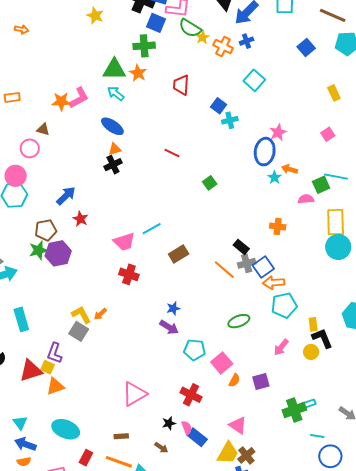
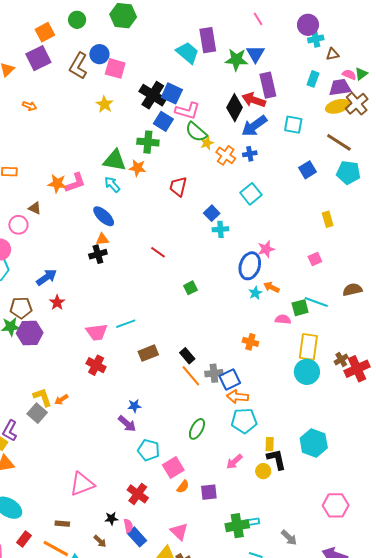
orange star: (138, 73) -> (137, 168), turned -30
black rectangle: (241, 247) -> (187, 356), moved
green ellipse: (239, 321) -> (197, 429), turned -50

